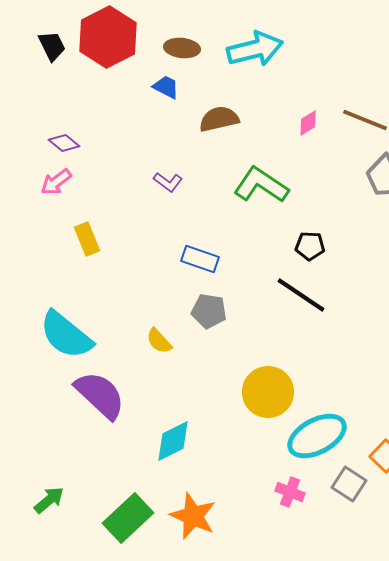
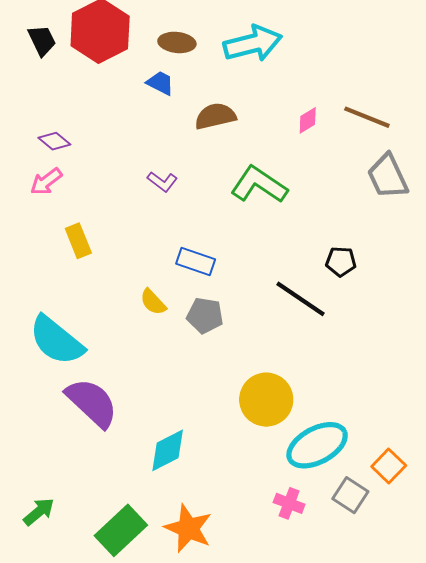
black pentagon: (310, 246) -> (341, 262), moved
yellow semicircle: (159, 341) -> (153, 302), moved

